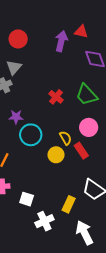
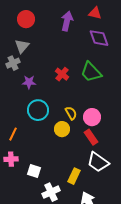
red triangle: (81, 32) -> (95, 13), moved
purple star: (16, 117) -> (29, 82), moved
pink circle: (89, 127) -> (92, 117), moved
red rectangle: (81, 151) -> (91, 137), moved

